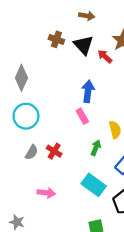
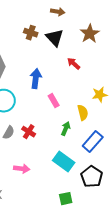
red arrow: (105, 56) -> (74, 64), moved
blue arrow: (88, 91) -> (36, 79), moved

